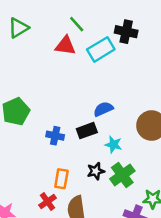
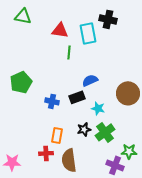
green line: (77, 24) -> (69, 52), moved, turned 48
green triangle: (18, 28) -> (23, 16), turned 42
cyan rectangle: (101, 49) -> (88, 33), turned -70
red cross: (48, 202) -> (46, 153), turned 32

